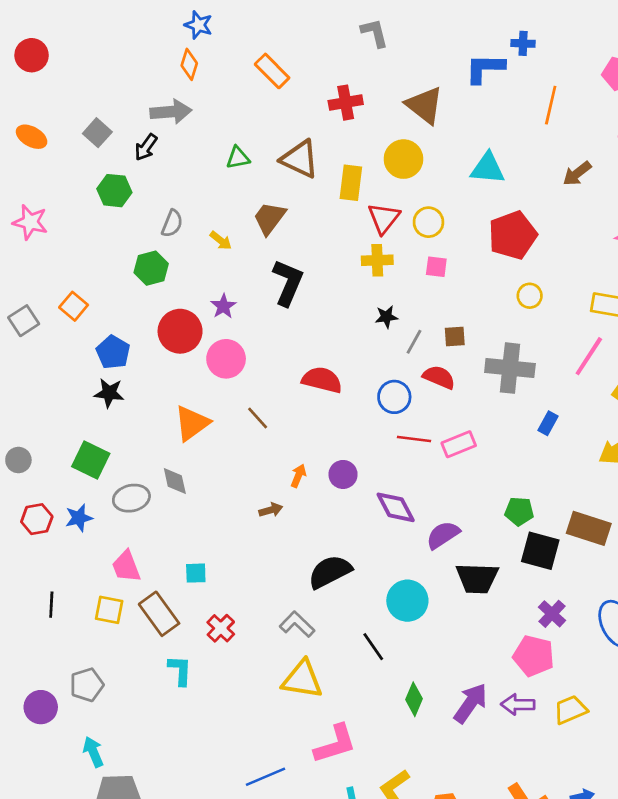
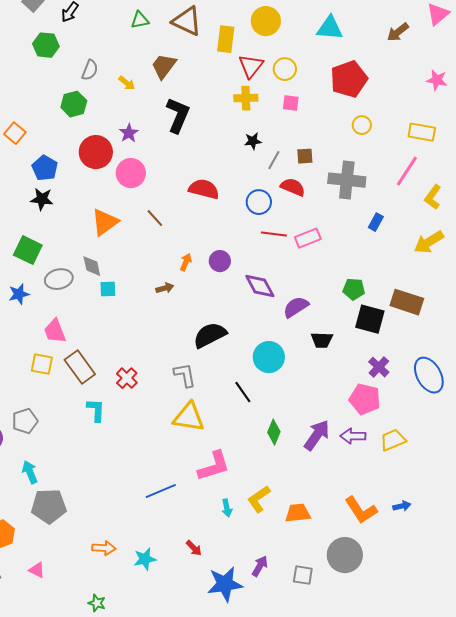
cyan square: (196, 573) -> (108, 289), moved
black trapezoid: (477, 578) -> (322, 340), size x0.7
gray L-shape: (297, 624) -> (185, 375), turned 36

